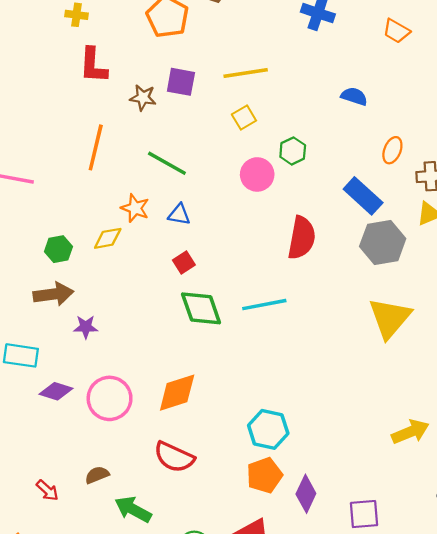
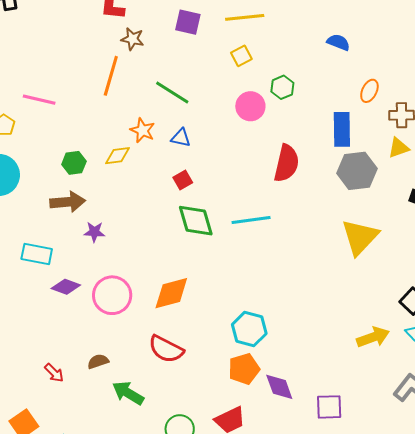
brown star: (143, 98) -> (132, 39), moved
blue rectangle: (363, 196) -> (342, 129), turned 44
purple diamond: (306, 494) -> (279, 387), turned -48

